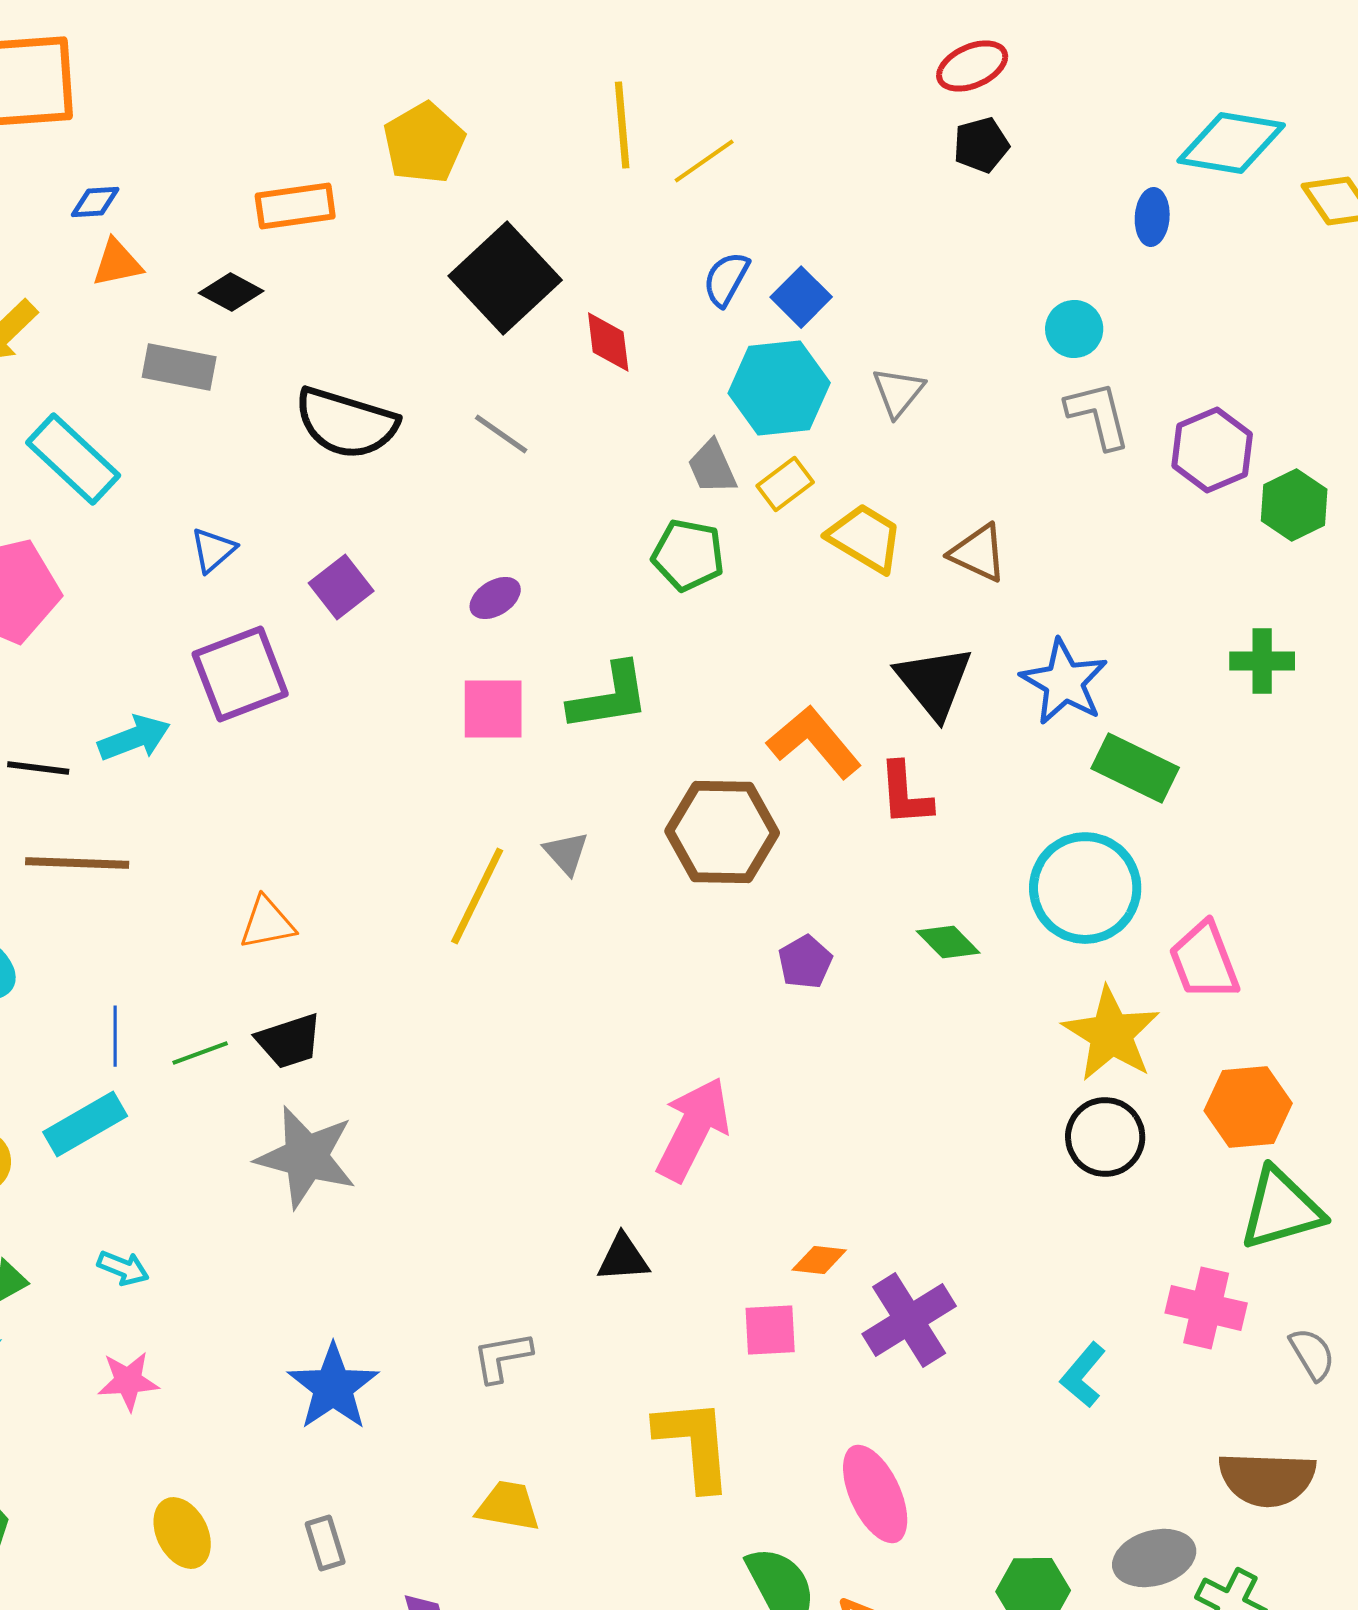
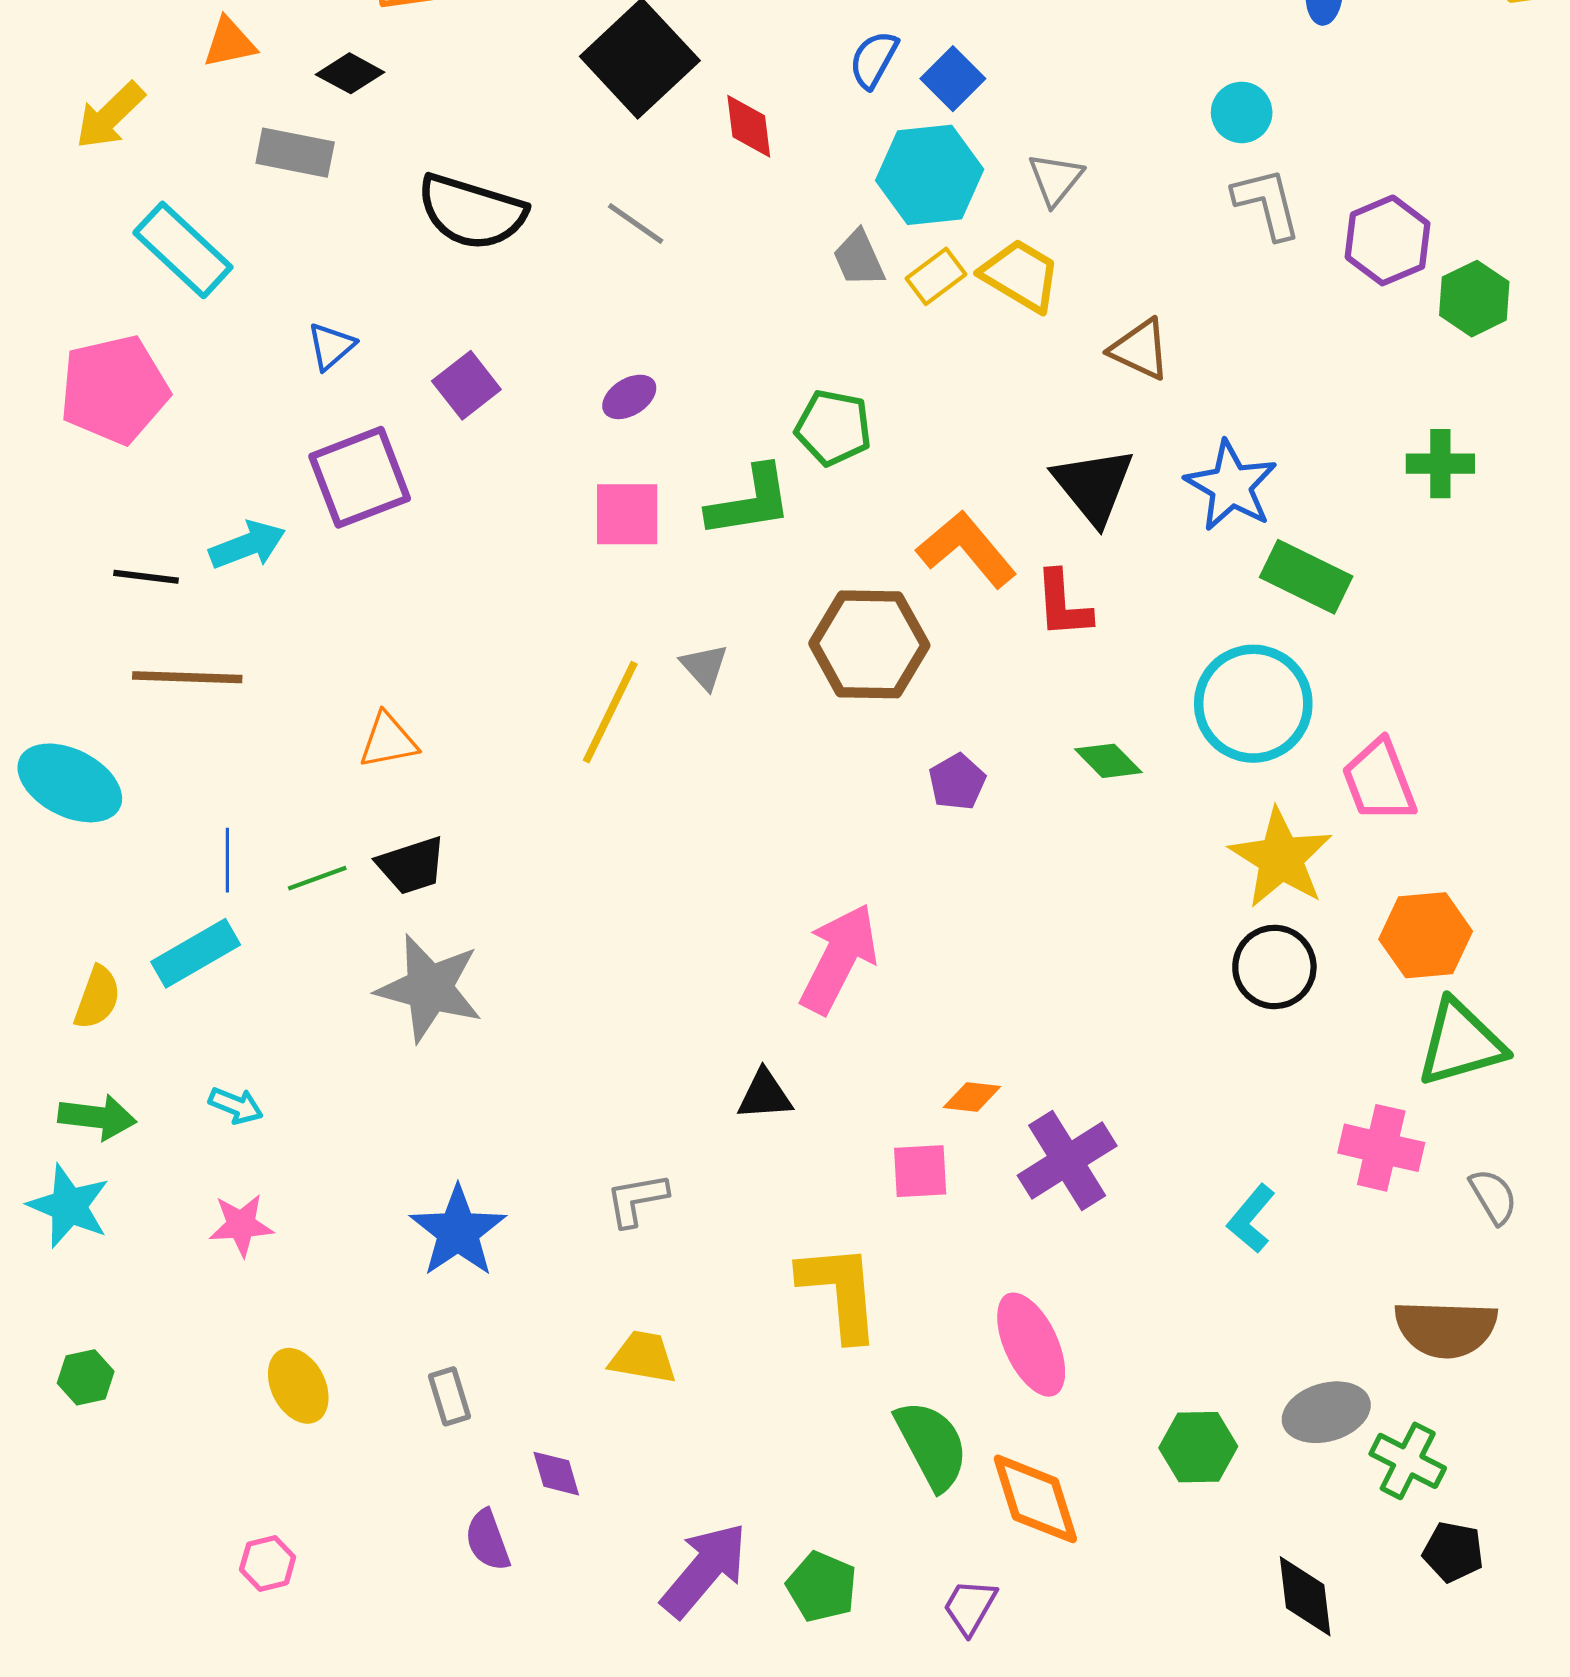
yellow trapezoid: (865, 538) -> (1021, 275), moved
green pentagon: (688, 555) -> (833, 428), moved

